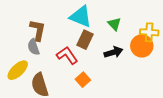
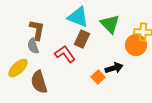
green triangle: (114, 24) -> (110, 24), size x1.5
black arrow: (113, 52) -> (114, 68), moved
orange square: (83, 80) -> (98, 77), moved

